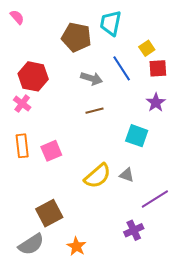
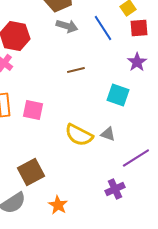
gray arrow: (91, 78) -> (67, 26), moved
pink square: (51, 151) -> (33, 110), turned 35
yellow semicircle: (98, 176) -> (79, 135), turned 68

